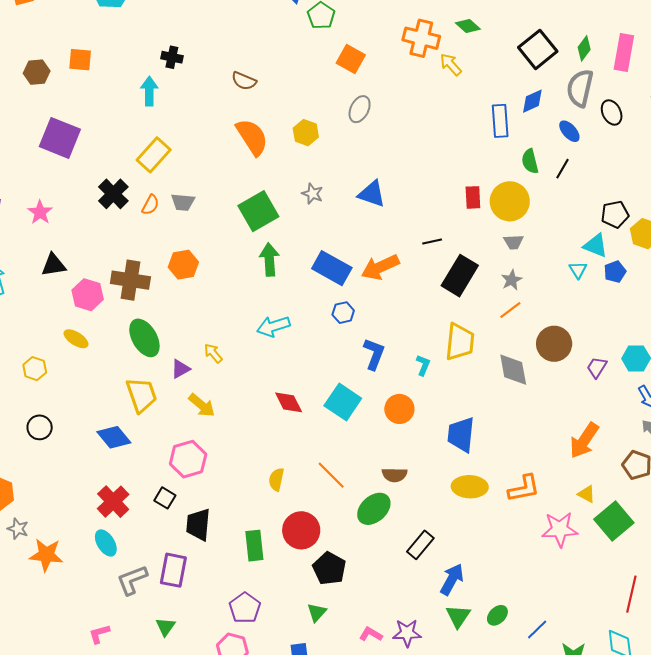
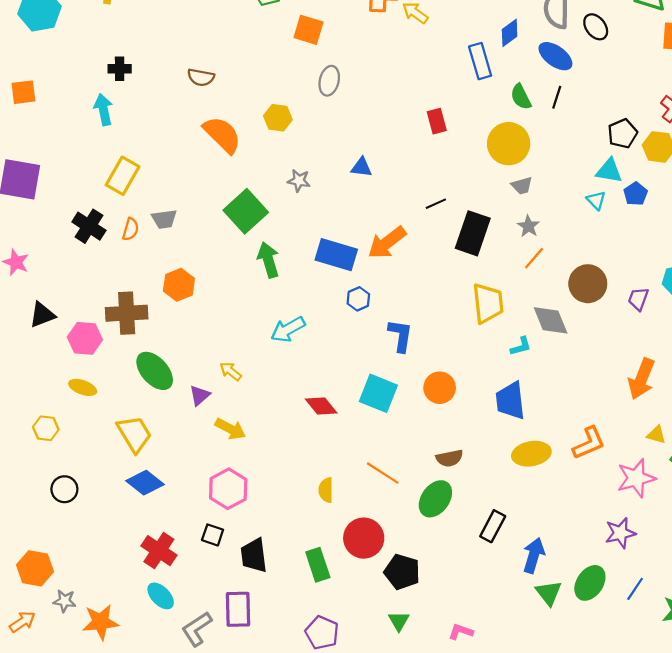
blue ellipse: (569, 131) -> (555, 56), size x1.4
blue triangle: (372, 194) -> (361, 167), size x0.7
red rectangle: (473, 197) -> (437, 121), moved
cyan L-shape: (423, 365) -> (521, 346), moved, turned 65
yellow trapezoid: (141, 395) -> (134, 434), moved
green ellipse: (497, 615) -> (590, 583), size x1.5
purple star: (407, 633) -> (620, 533), moved

